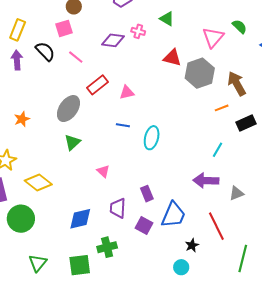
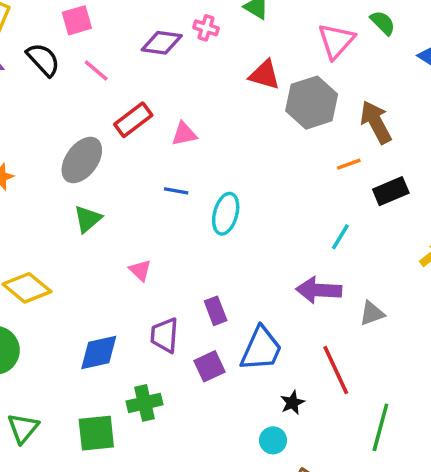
purple square: (144, 225) -> (210, 366), turned 36

